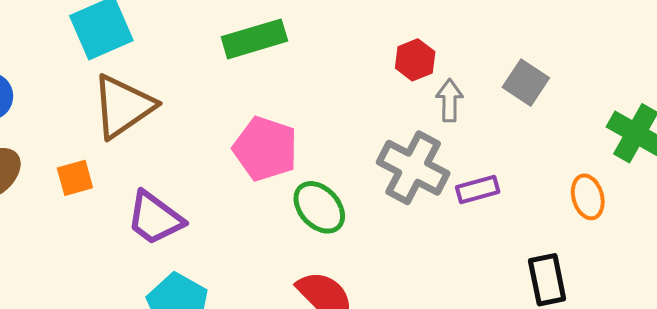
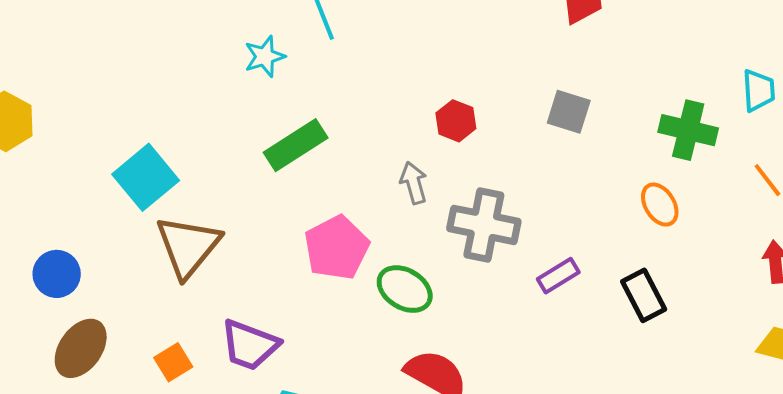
gray arrow: (449, 100) -> (414, 183), moved
pink pentagon: (265, 149) -> (337, 248), turned -30
orange square: (75, 178) -> (173, 362), moved
purple rectangle: (478, 190) -> (558, 276), moved

